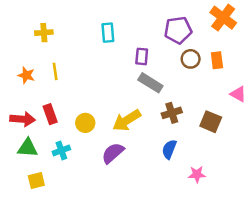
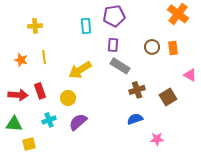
purple pentagon: (178, 30) -> (114, 16), moved
yellow arrow: (127, 120) -> (80, 70), moved
brown square: (211, 122) -> (168, 97), turned 36
green triangle: (28, 148) -> (14, 124), moved
blue semicircle: (169, 149) -> (135, 119), turned 49
purple semicircle: (113, 153) -> (78, 122), moved

